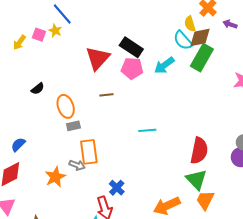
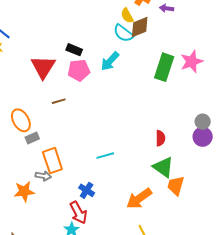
black rectangle: (131, 47) -> (74, 50), size x0.7
green rectangle: (202, 58) -> (164, 67), moved
cyan line: (147, 130) -> (105, 156), moved
red semicircle: (199, 151) -> (160, 138), size x0.6
orange star: (55, 177) -> (24, 191), turned 30

